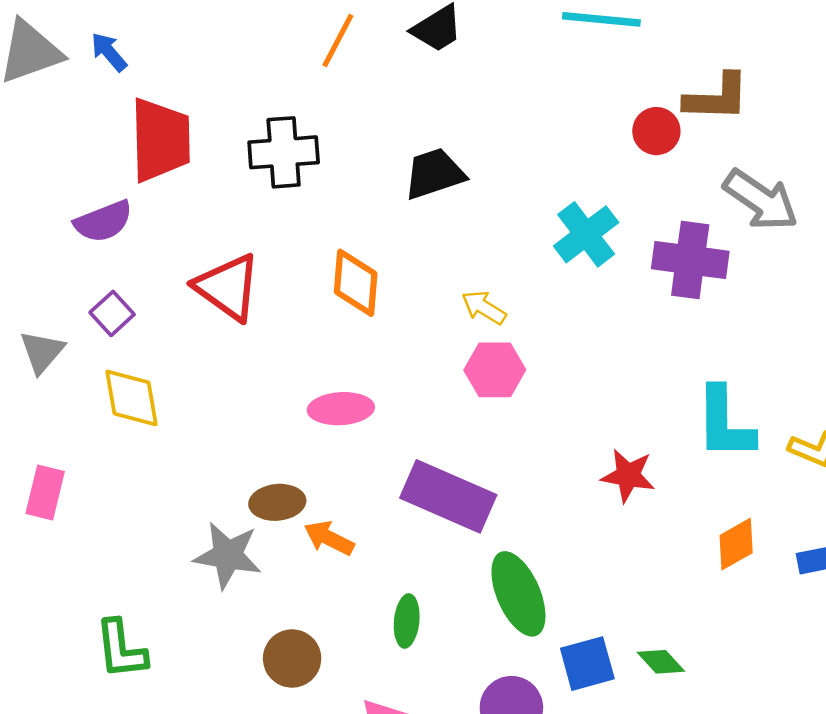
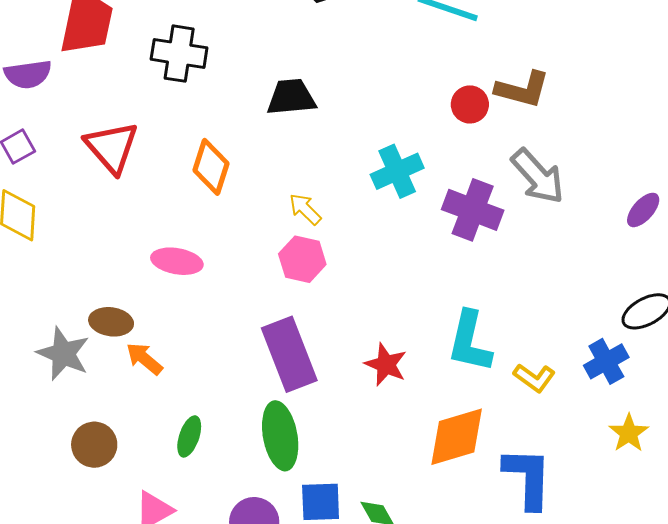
purple rectangle: (448, 496) -> (289, 354), moved, turned 32
orange diamond: (736, 544) -> (457, 437), size x1.6

